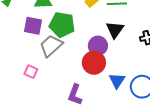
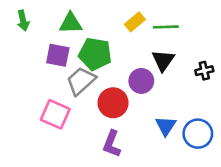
red circle: (94, 63) -> (113, 103), moved
pink square: (31, 72) -> (55, 114), size x1.6

